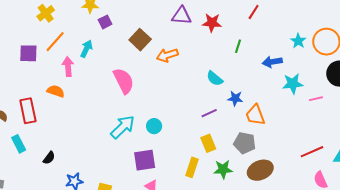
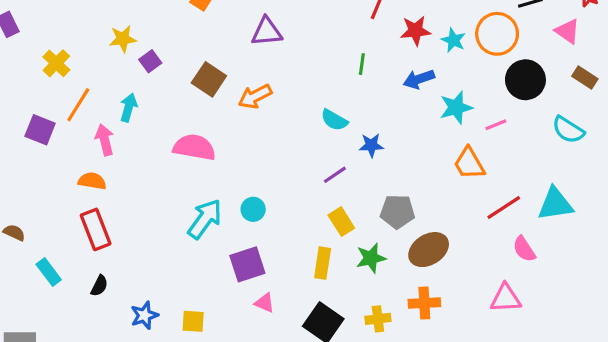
red star: (212, 23) -> (415, 31), moved
purple square: (28, 53) -> (40, 130), turned 30
pink semicircle: (124, 81) -> (194, 147), turned -44
red rectangle: (28, 111) -> (96, 229), moved
orange trapezoid: (255, 115) -> (469, 163), moved

